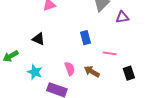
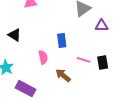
pink semicircle: (70, 69) -> (43, 57), moved
black rectangle: (129, 73) -> (103, 63), moved

